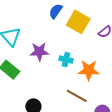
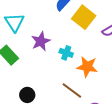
purple star: (39, 52) -> (41, 41), turned -30

